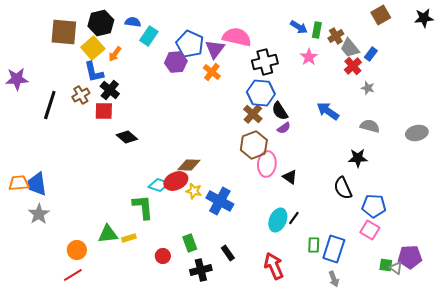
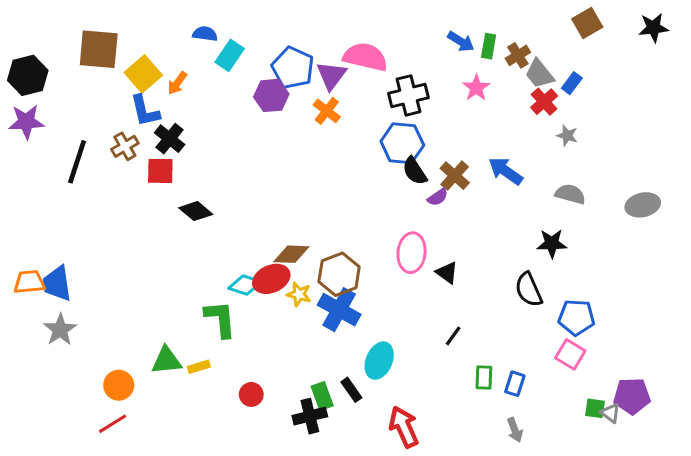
black hexagon: (101, 23) -> (28, 75), moved
black semicircle: (280, 111) -> (415, 171), moved
brown cross: (253, 114) -> (455, 176), moved
brown hexagon: (254, 145) -> (339, 274), moved
cyan ellipse: (278, 220) -> (379, 361), moved
green rectangle: (190, 243) -> (322, 396), moved
blue rectangle: (334, 249) -> (515, 384), size x0.6
red arrow: (274, 266) -> (404, 427), moved

